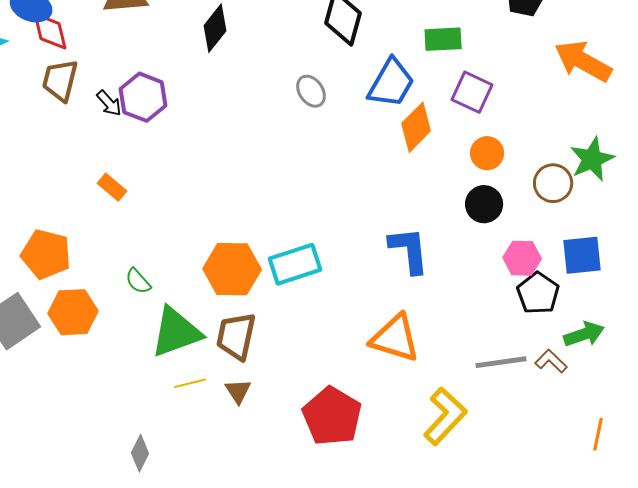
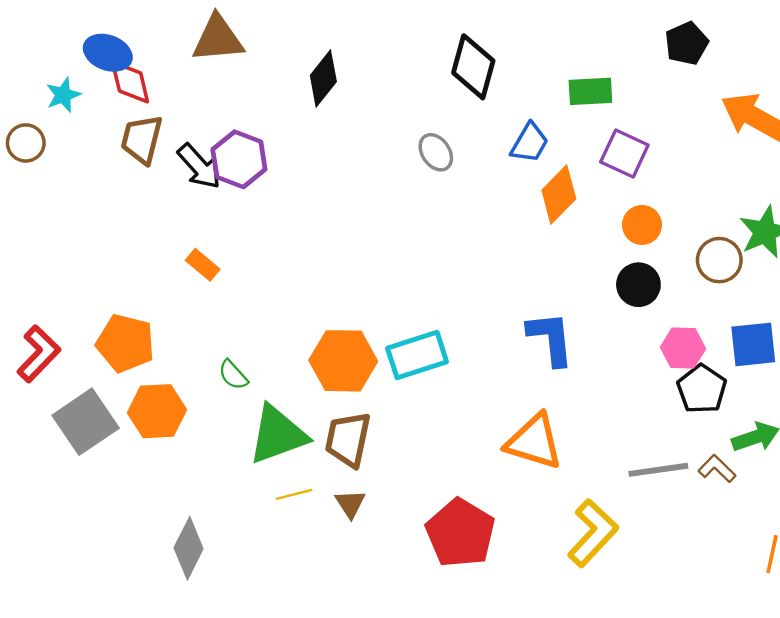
blue trapezoid: (391, 83) -> (530, 143), size x0.7
black arrow: (109, 103) -> (199, 166), size x1.5
gray diamond: (140, 453) -> (189, 548), moved, size x1.4

